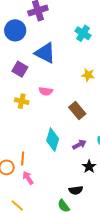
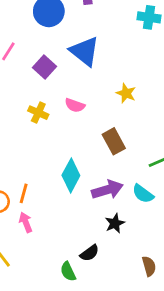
cyan cross: (83, 33) -> (149, 17), moved, turned -35
yellow star: (88, 75) -> (126, 93), moved
purple arrow: (79, 145) -> (107, 190), size x1.5
black semicircle: (76, 190) -> (90, 253), turned -40

